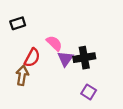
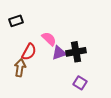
purple triangle: (65, 59) -> (59, 53), turned 35

